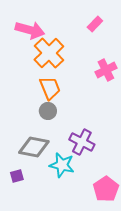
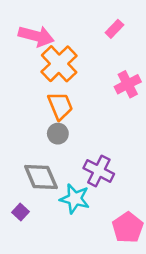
gray diamond: (34, 147) -> (41, 177), turned 56
purple square: (17, 176) -> (20, 212), turned -32

